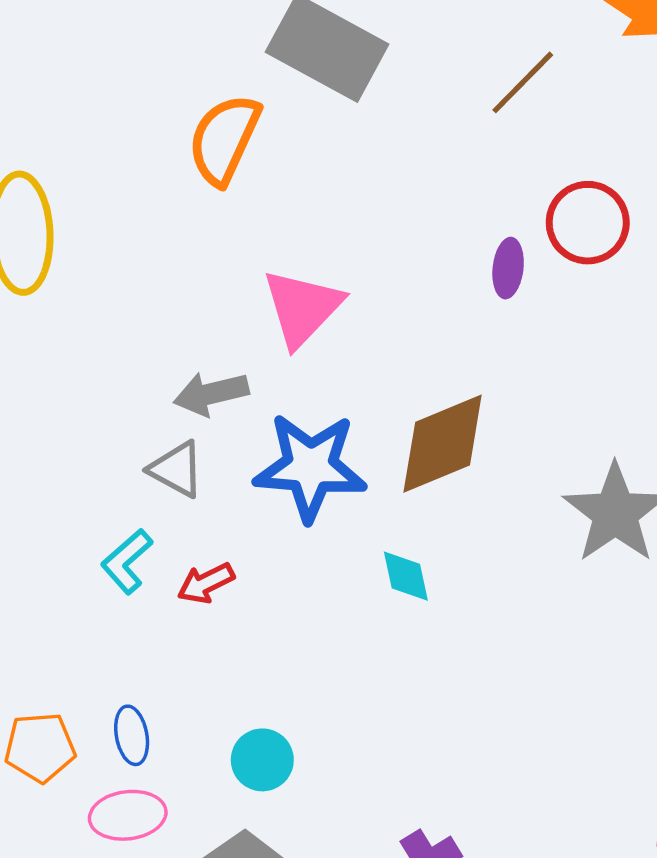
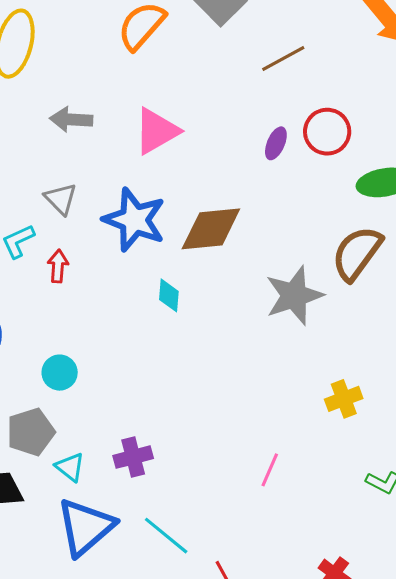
brown line: (523, 82) -> (283, 59), moved
gray arrow: (211, 394) -> (71, 120), moved
red arrow: (206, 583) -> (58, 266), turned 104

